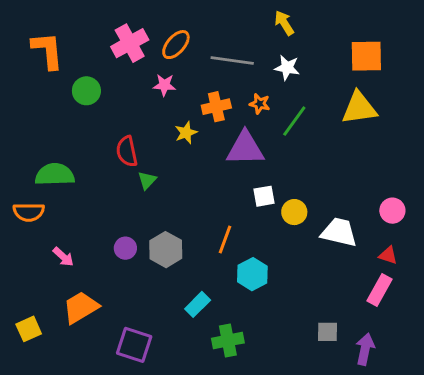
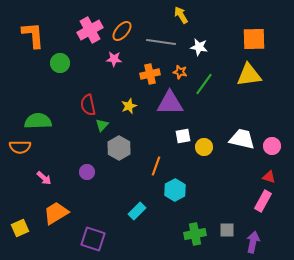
yellow arrow: (284, 23) -> (181, 15), moved
yellow star: (186, 133) -> (129, 106), moved
white trapezoid: (339, 232) -> (242, 139), moved
gray hexagon: (166, 250) -> (119, 148), moved
green cross: (228, 341) -> (195, 234), moved

